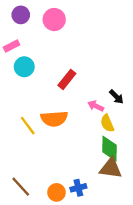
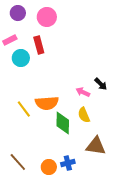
red rectangle: (67, 79) -> (39, 45), moved, turned -54
yellow semicircle: (107, 123) -> (84, 115), moved
green diamond: (110, 149) -> (63, 123), moved

